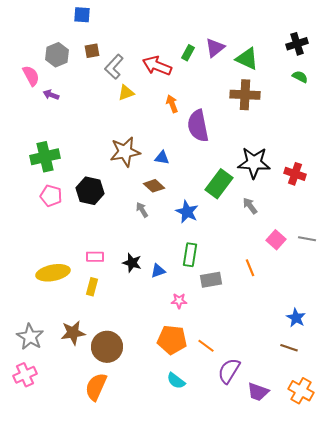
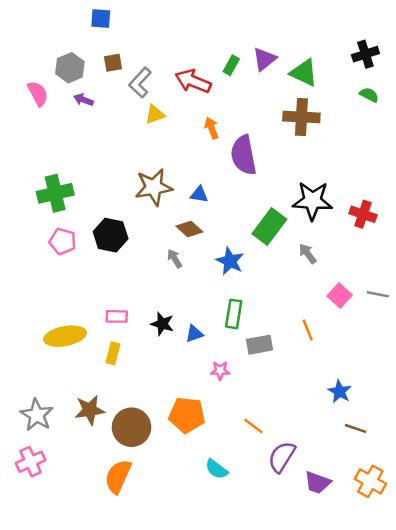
purple arrow: (51, 95) -> (83, 100), moved
blue star: (296, 318) -> (340, 392), moved
orange pentagon: (172, 340) -> (187, 415), moved

